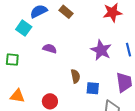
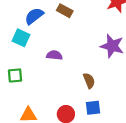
blue square: (93, 88) -> (93, 108), moved

